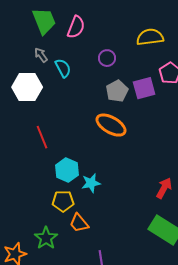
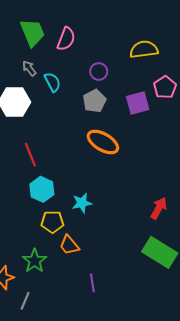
gray pentagon: (117, 91) -> (95, 101), moved
cyan hexagon: (67, 170) -> (42, 189), moved

